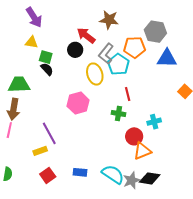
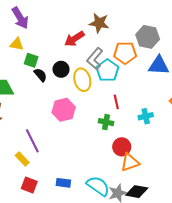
red arrow: (86, 35) -> (74, 39), turned -72
black circle: (75, 50) -> (61, 69), moved
black semicircle: (47, 69) -> (40, 75), moved
cyan cross: (154, 122) -> (146, 116), moved
yellow rectangle: (40, 151) -> (22, 159), turned 64
red square: (48, 175) -> (29, 185), turned -35

